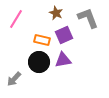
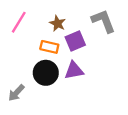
brown star: (56, 13) -> (58, 23), moved

